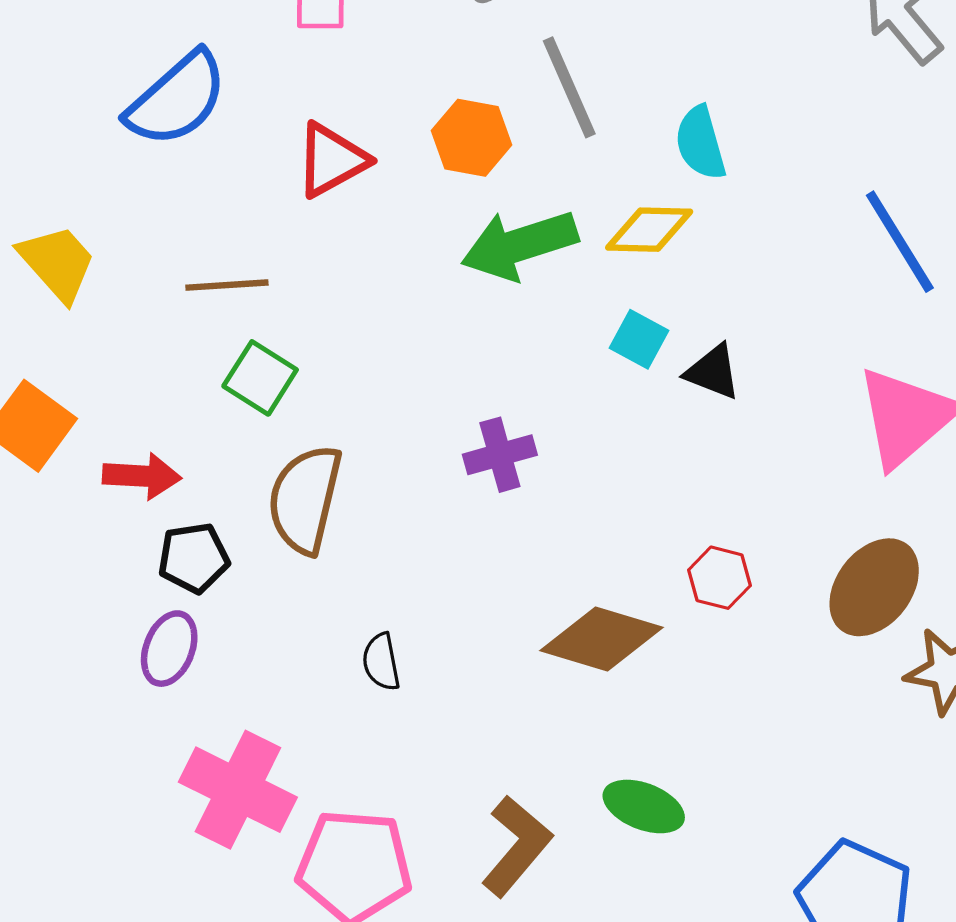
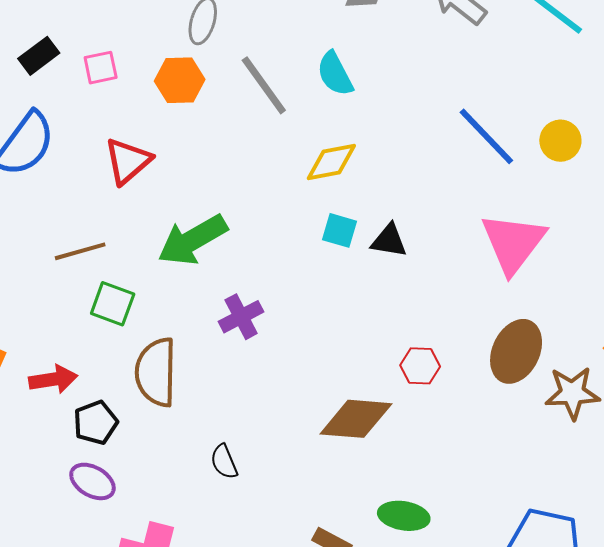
orange hexagon: (472, 138) -> (180, 80), moved
cyan semicircle: (700, 143) -> (335, 74), moved
green arrow: (519, 245) -> (193, 240), moved
purple cross: (500, 455) -> (241, 317), moved
purple ellipse: (169, 649) -> (92, 481), turned -69

